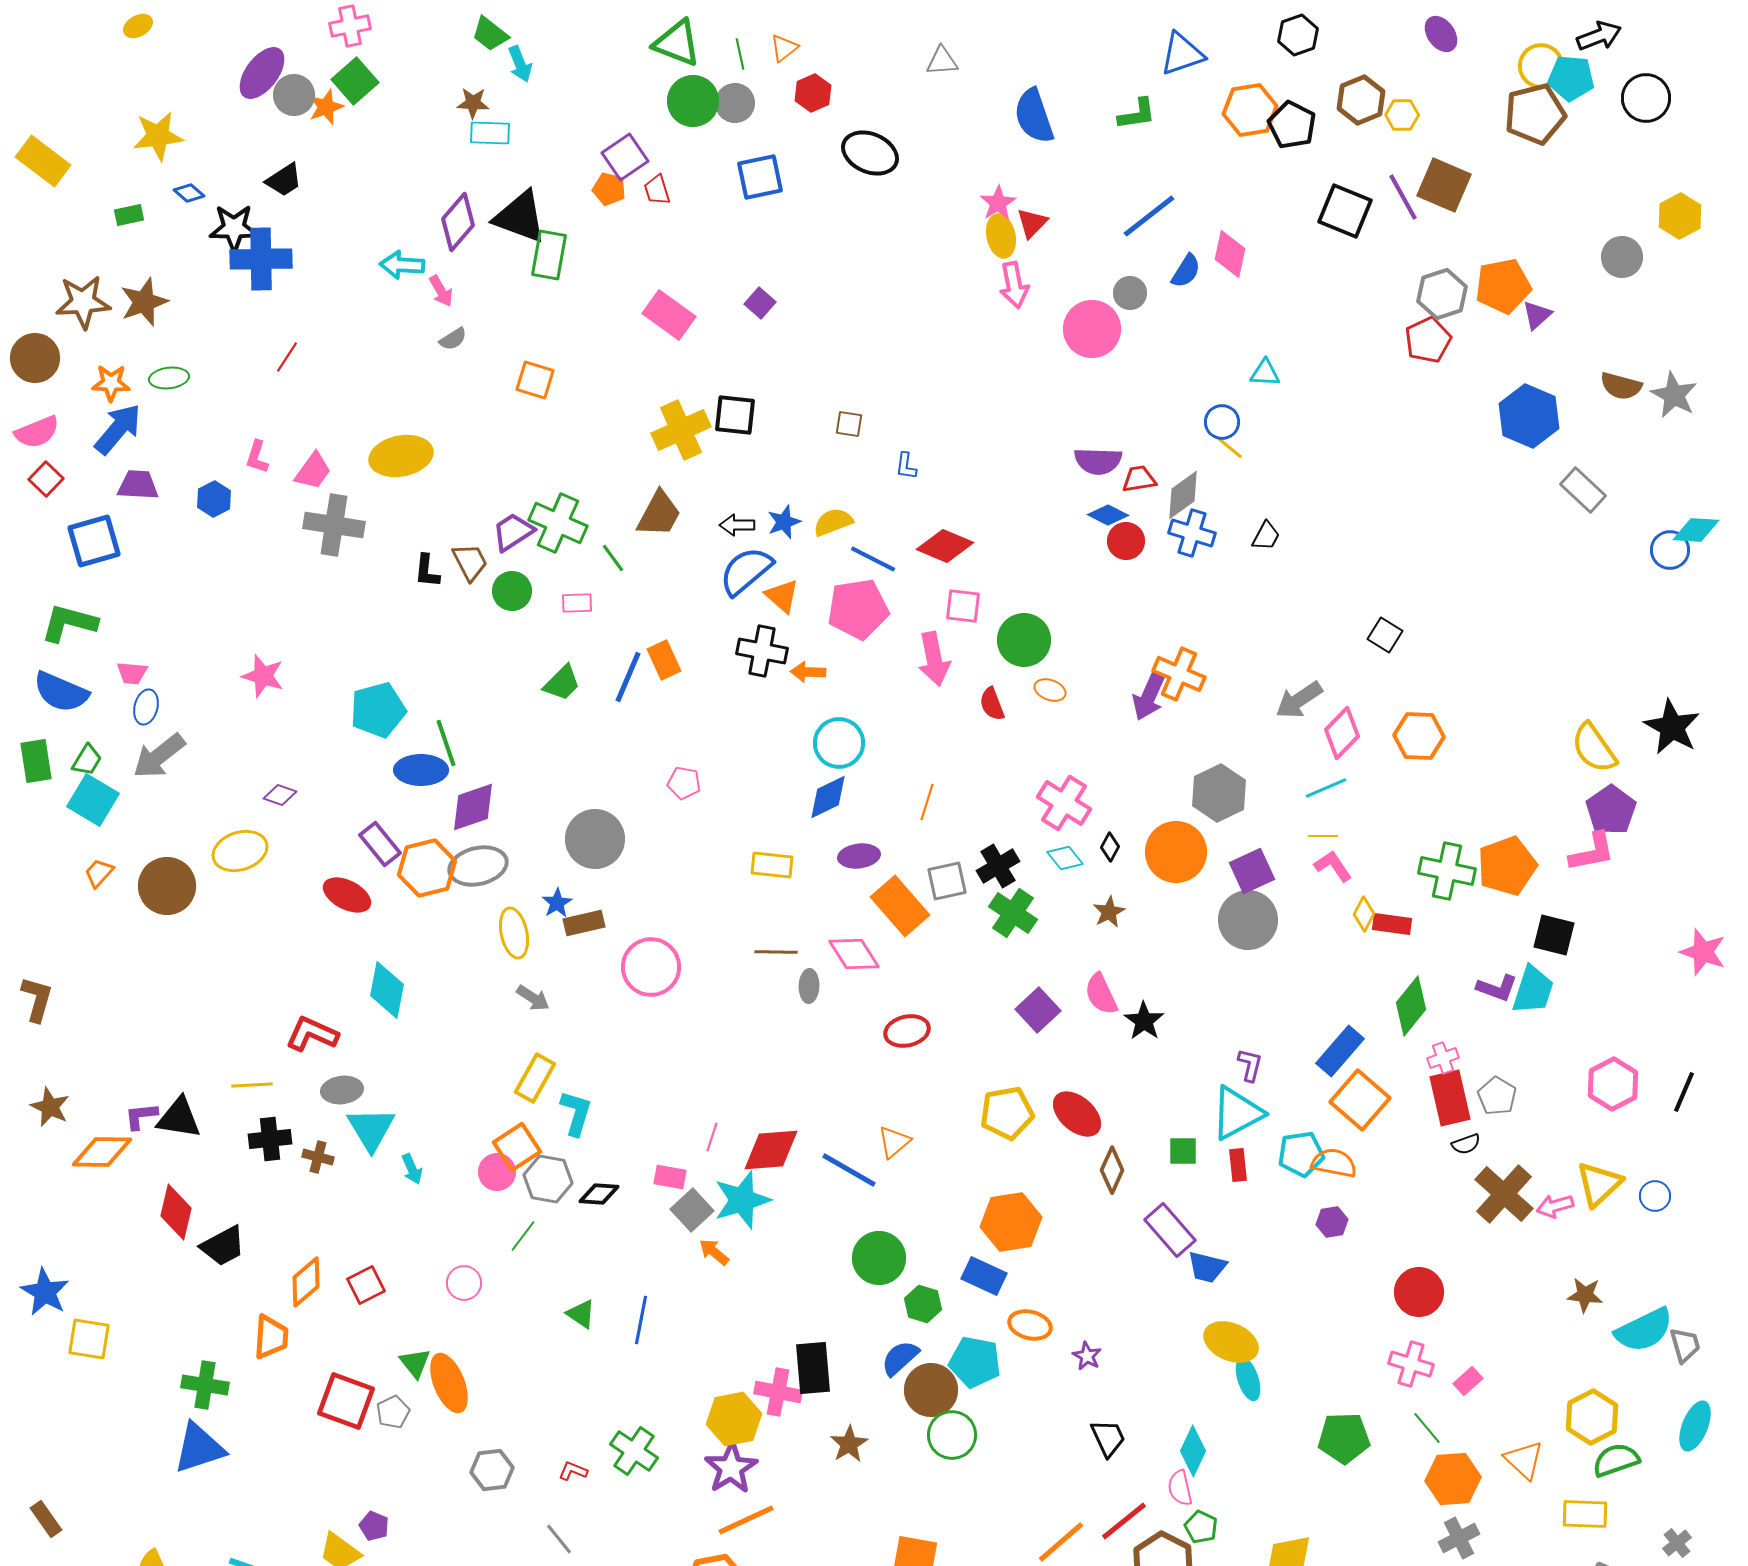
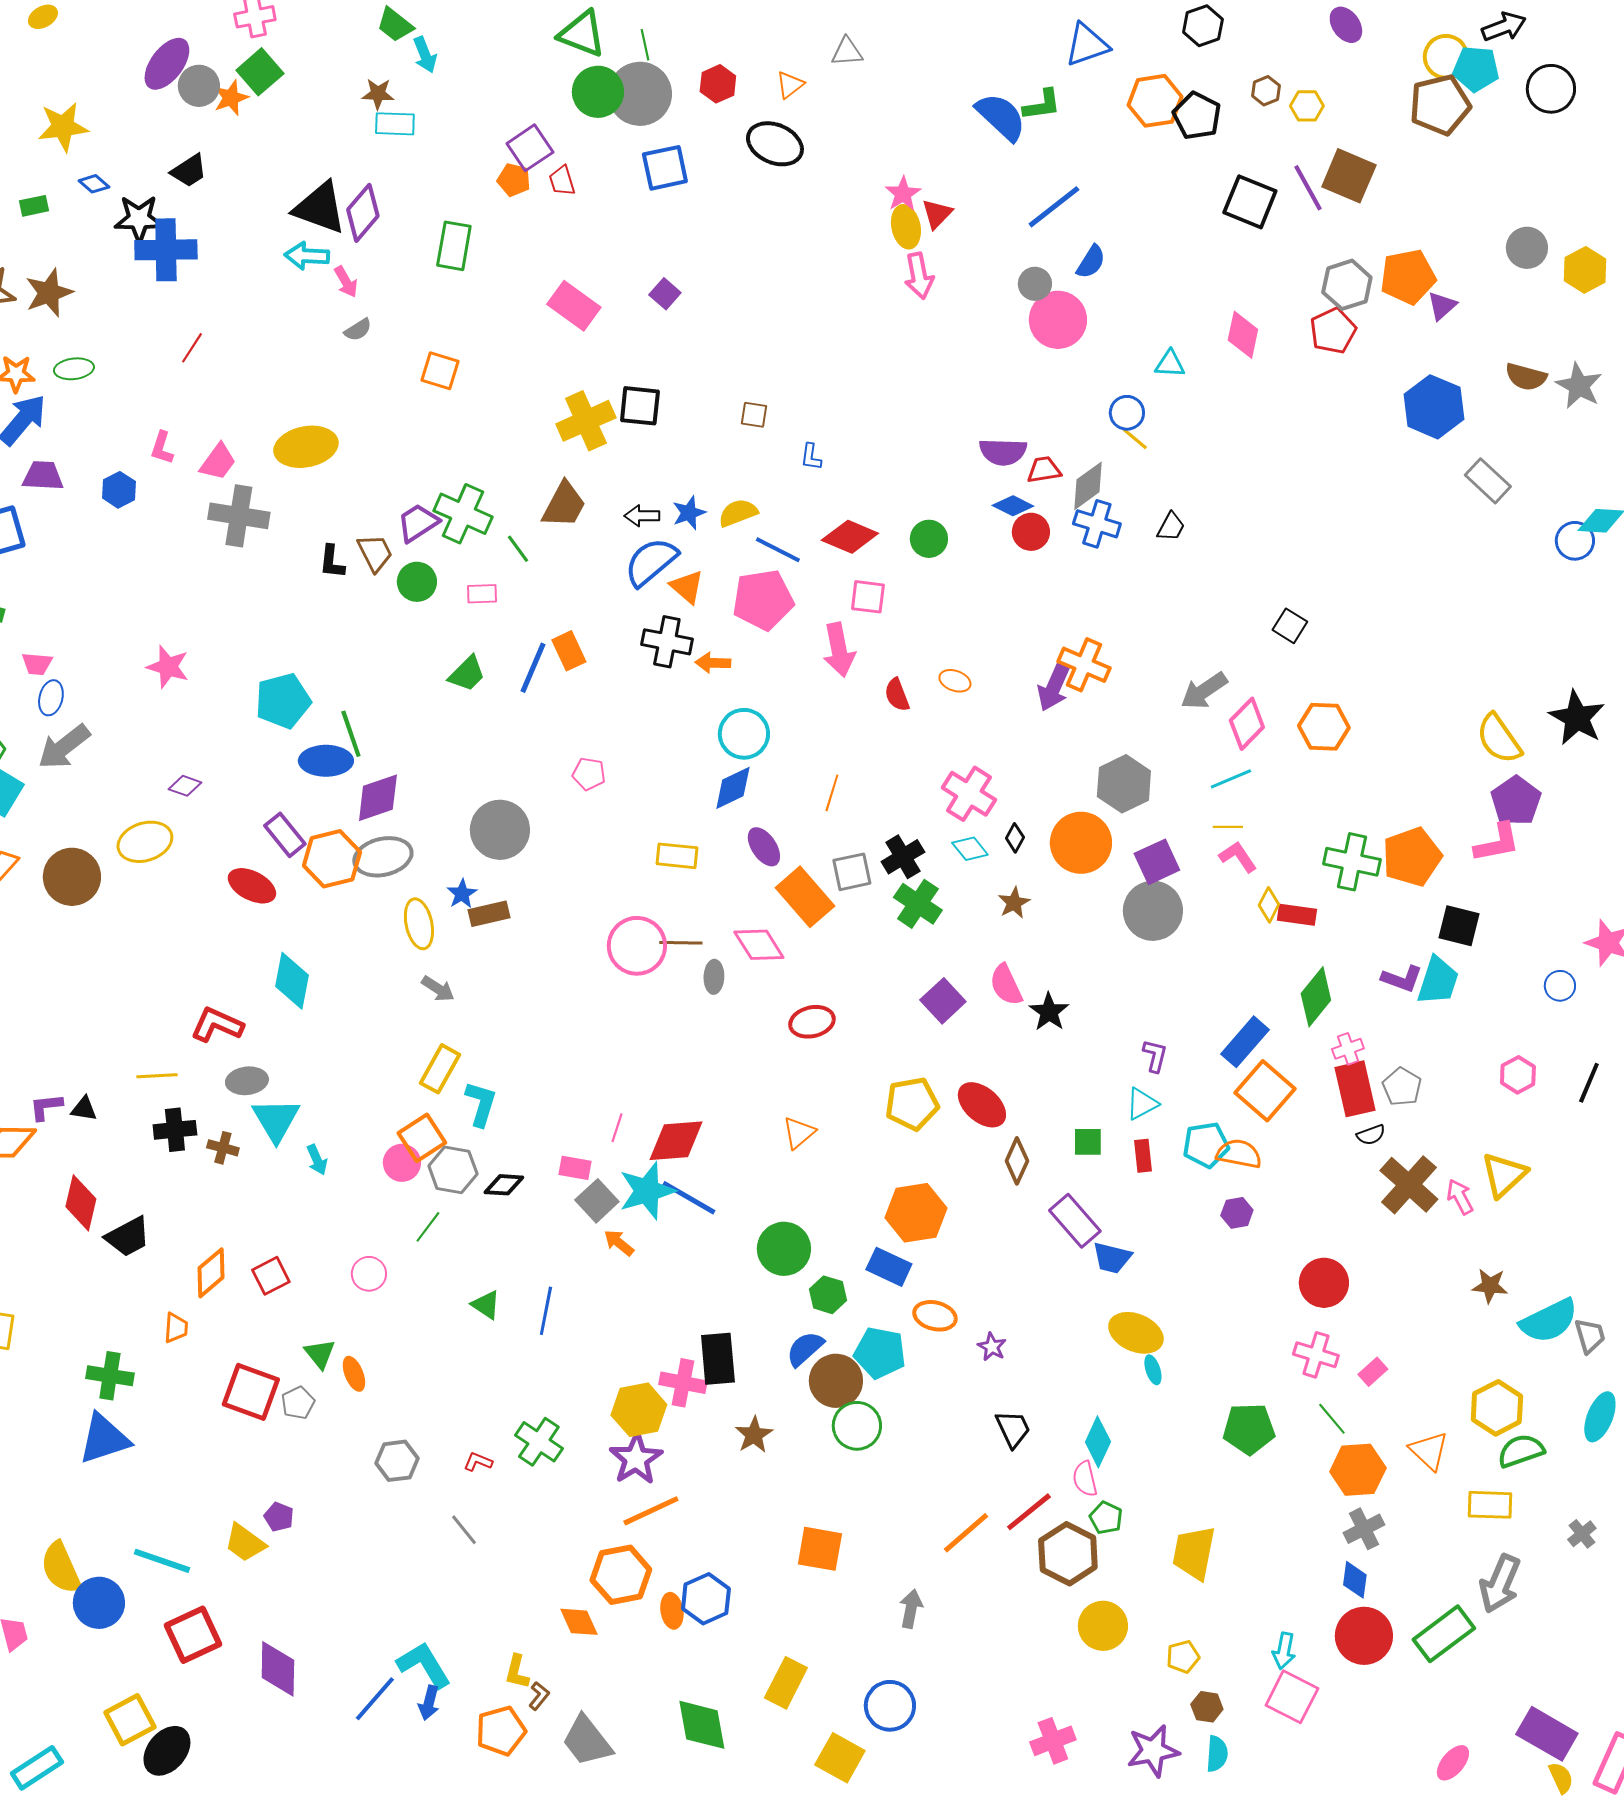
orange triangle: (784, 48) -> (790, 85), moved
brown hexagon: (1361, 100) -> (1266, 91), size x0.6
gray circle: (735, 103) -> (640, 94), size x1.6
blue semicircle: (1034, 116) -> (1001, 117), moved, turned 152
yellow hexagon: (1680, 216) -> (1585, 270), moved
black triangle: (520, 217) -> (320, 208), moved
pink diamond: (1230, 254) -> (1243, 335), moved
pink circle: (1092, 329) -> (1058, 320), moved
green circle: (1024, 640) -> (929, 539), moved, size x0.7
purple ellipse: (859, 856) -> (764, 847), turned 63
pink circle: (651, 967) -> (637, 946), moved
pink hexagon: (1613, 1084) -> (1518, 1075), size x0.7
cyan triangle: (1237, 1113) -> (1142, 1104), size x0.6
black triangle: (179, 1118) -> (84, 1109), size x0.6
blue line: (849, 1170) -> (689, 1198), moved
blue circle: (1655, 1196) -> (1560, 986), moved
pink arrow: (1555, 1206) -> (1460, 1197), turned 78
orange trapezoid: (271, 1337) -> (176, 1328), size x0.7
cyan ellipse: (1248, 1379) -> (1153, 1370), size x0.7
orange ellipse: (449, 1383) -> (354, 1374), size x0.6

